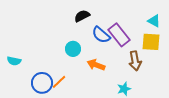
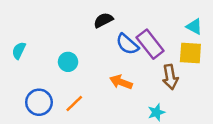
cyan circle: (73, 49) -> (68, 62), moved
cyan semicircle: (14, 61) -> (19, 50), moved, turned 104
blue circle: (42, 83) -> (39, 102), moved

